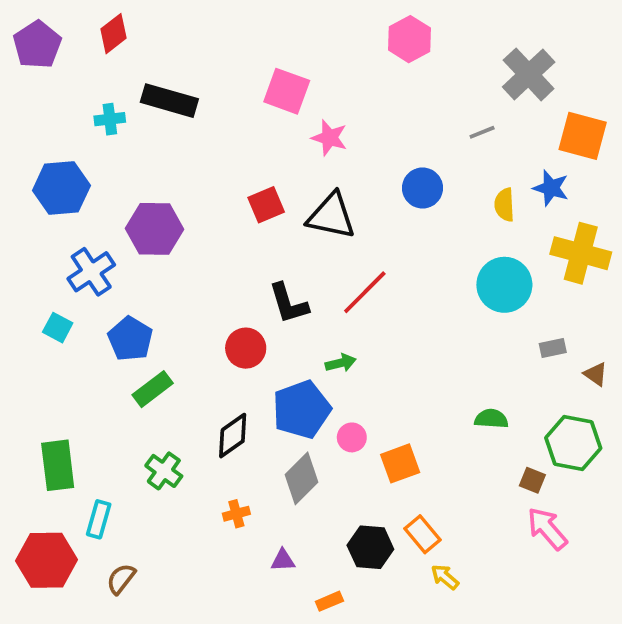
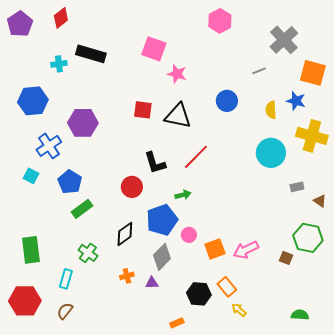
red square: (266, 205) -> (143, 110), turned 30
green semicircle: (491, 419) -> (300, 315), moved
cyan rectangle: (99, 519) -> (66, 279), moved
pink arrow: (547, 529) -> (246, 250), moved, turned -75
purple triangle: (283, 560) -> (152, 283), moved

